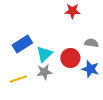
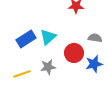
cyan triangle: (44, 54) -> (48, 37), moved
blue star: (90, 69) -> (94, 64), turned -30

